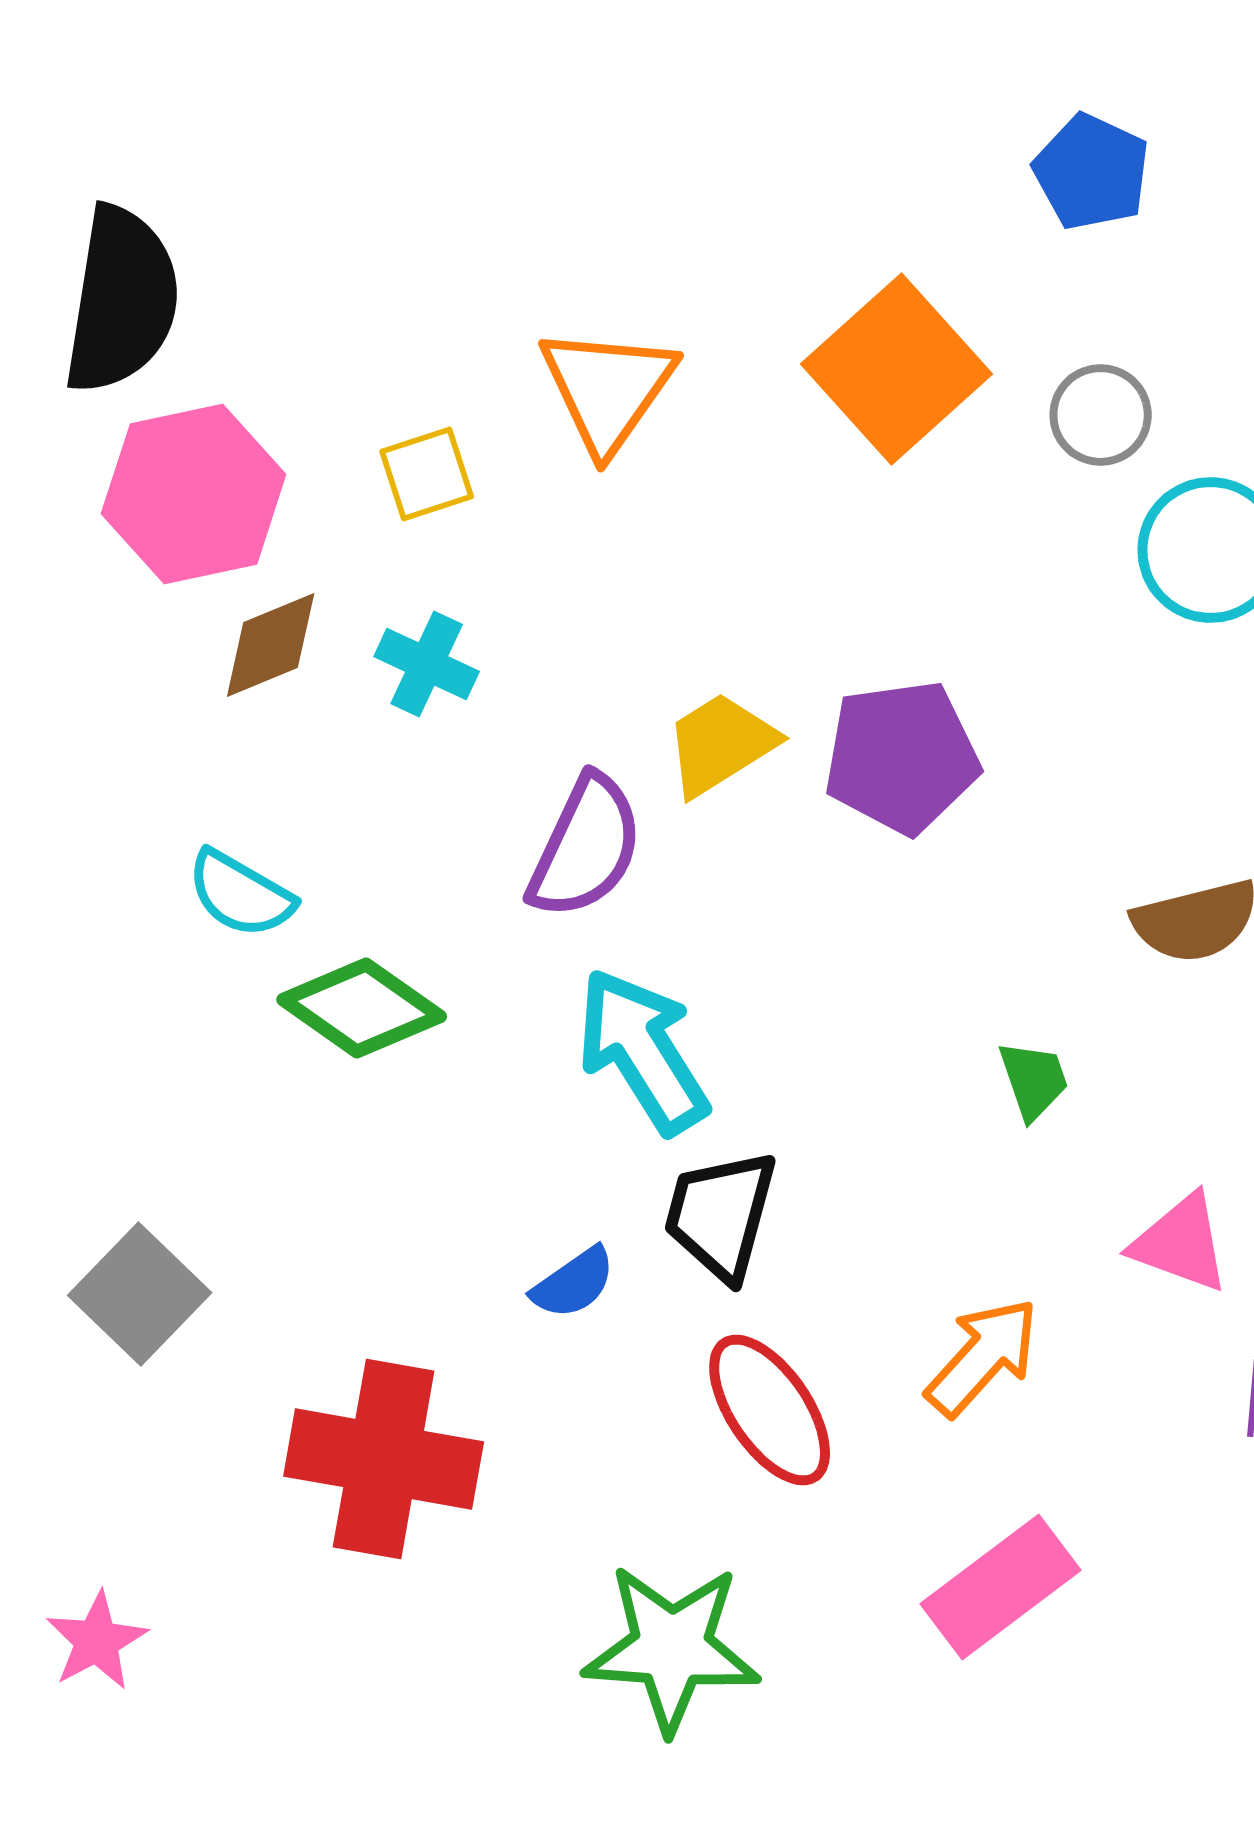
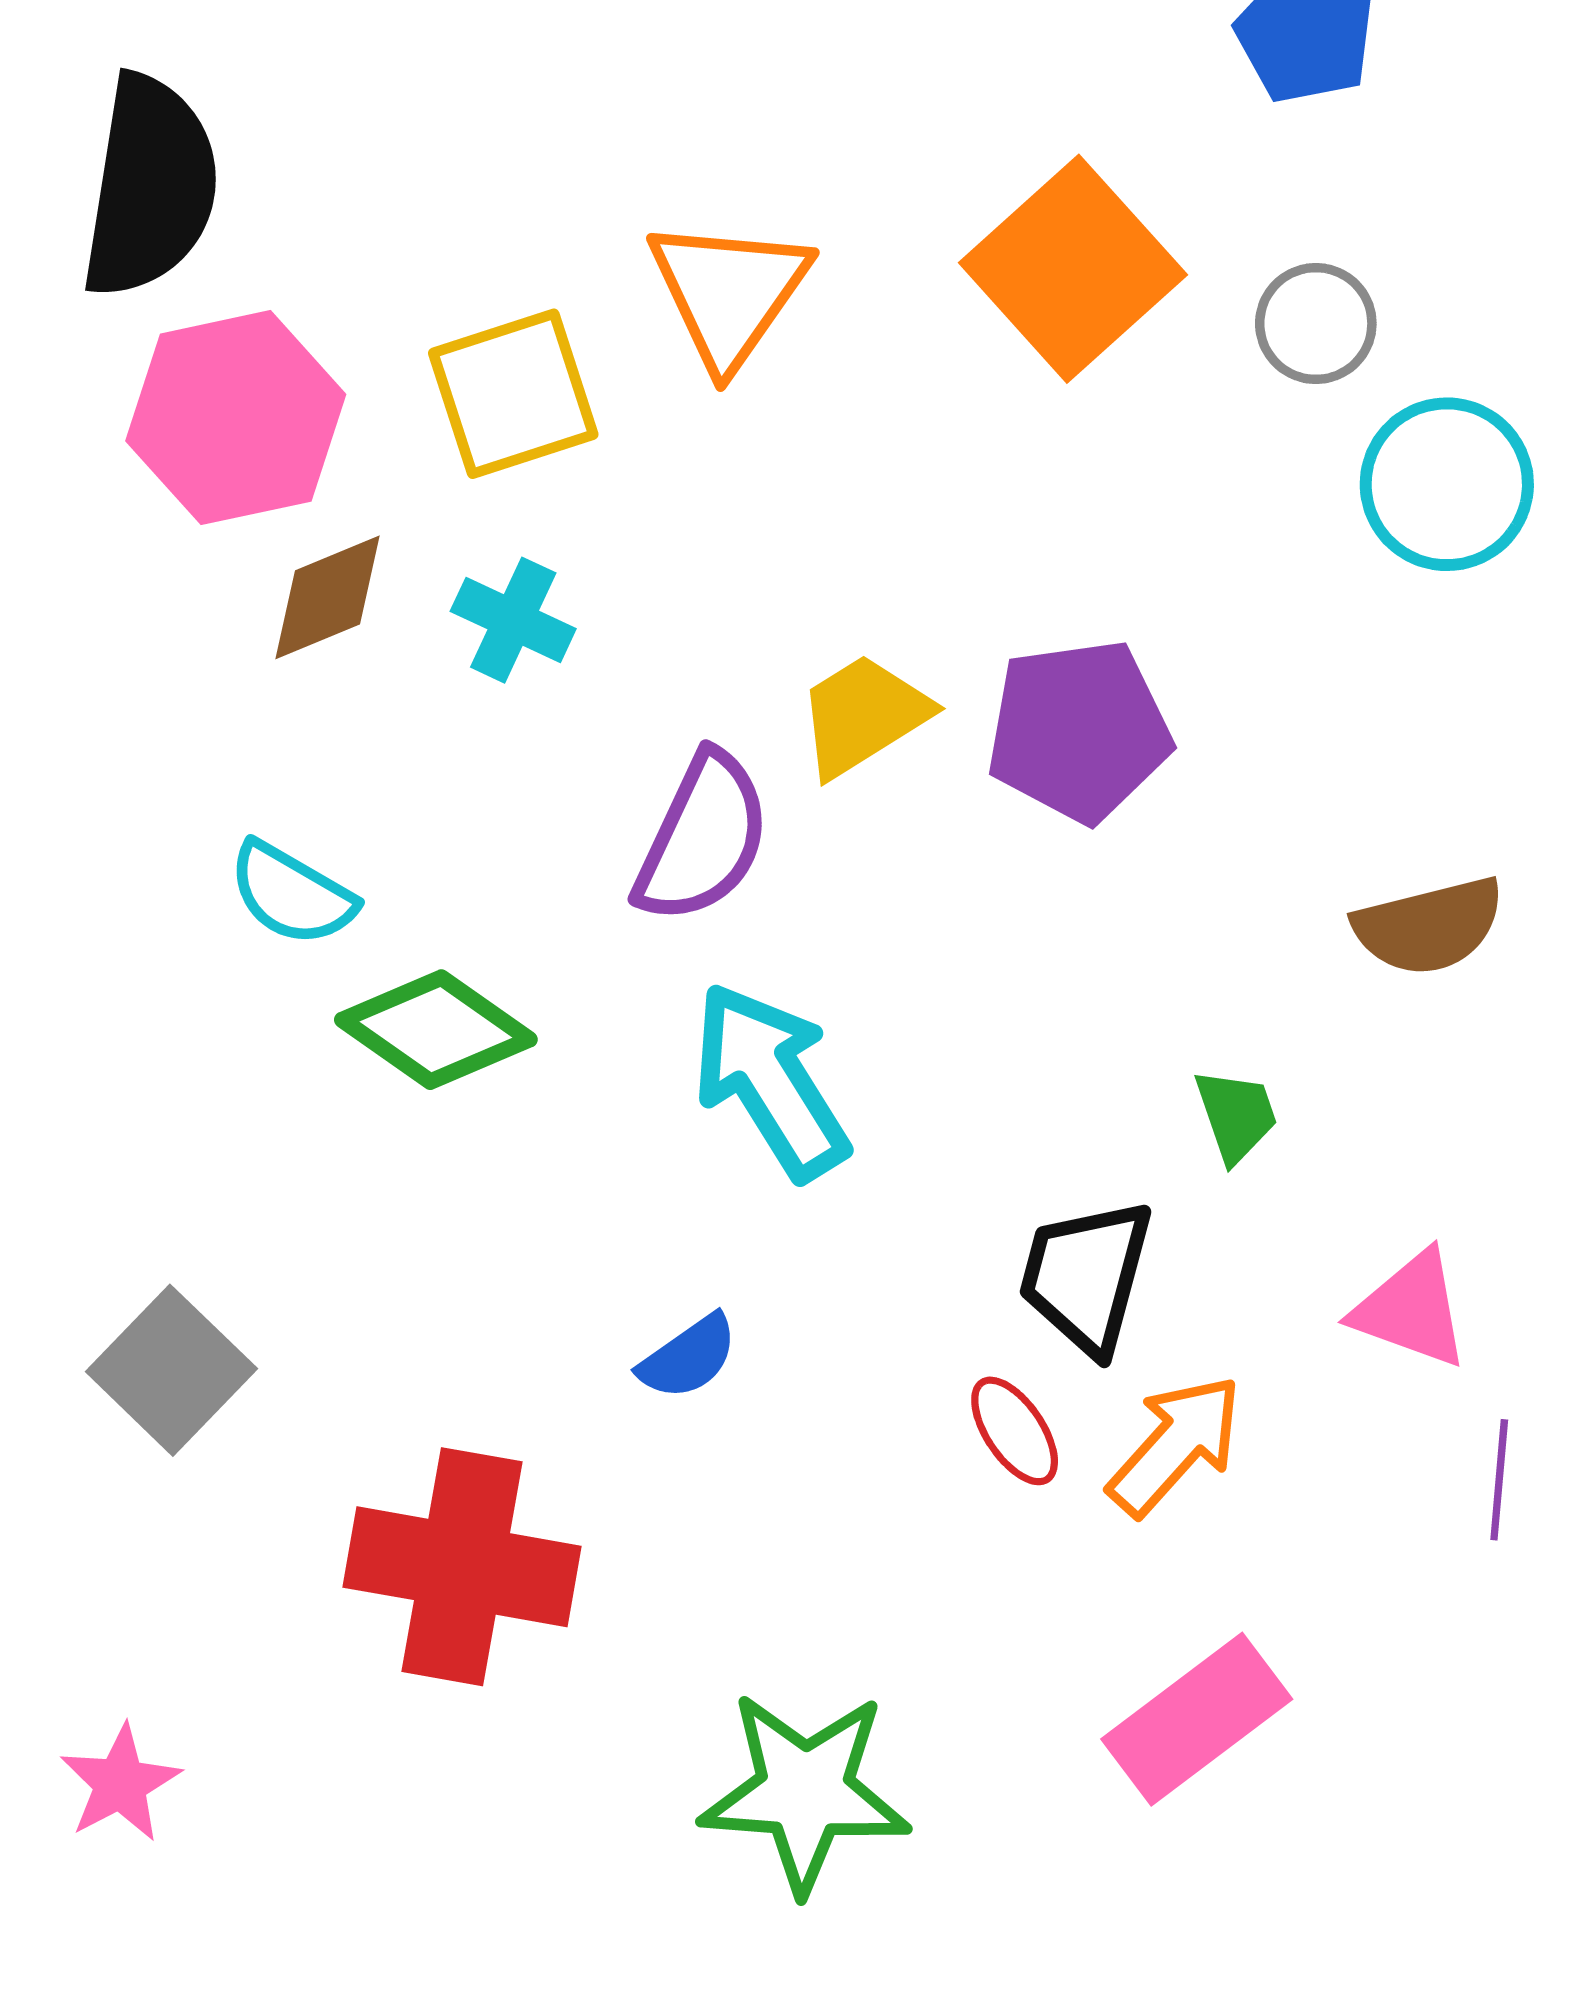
yellow square: (427, 474) -> (513, 394), size x1.5
black trapezoid: (721, 1215) -> (1086, 1276), moved
red ellipse: (770, 1410) -> (1015, 1431), moved, size x0.6

